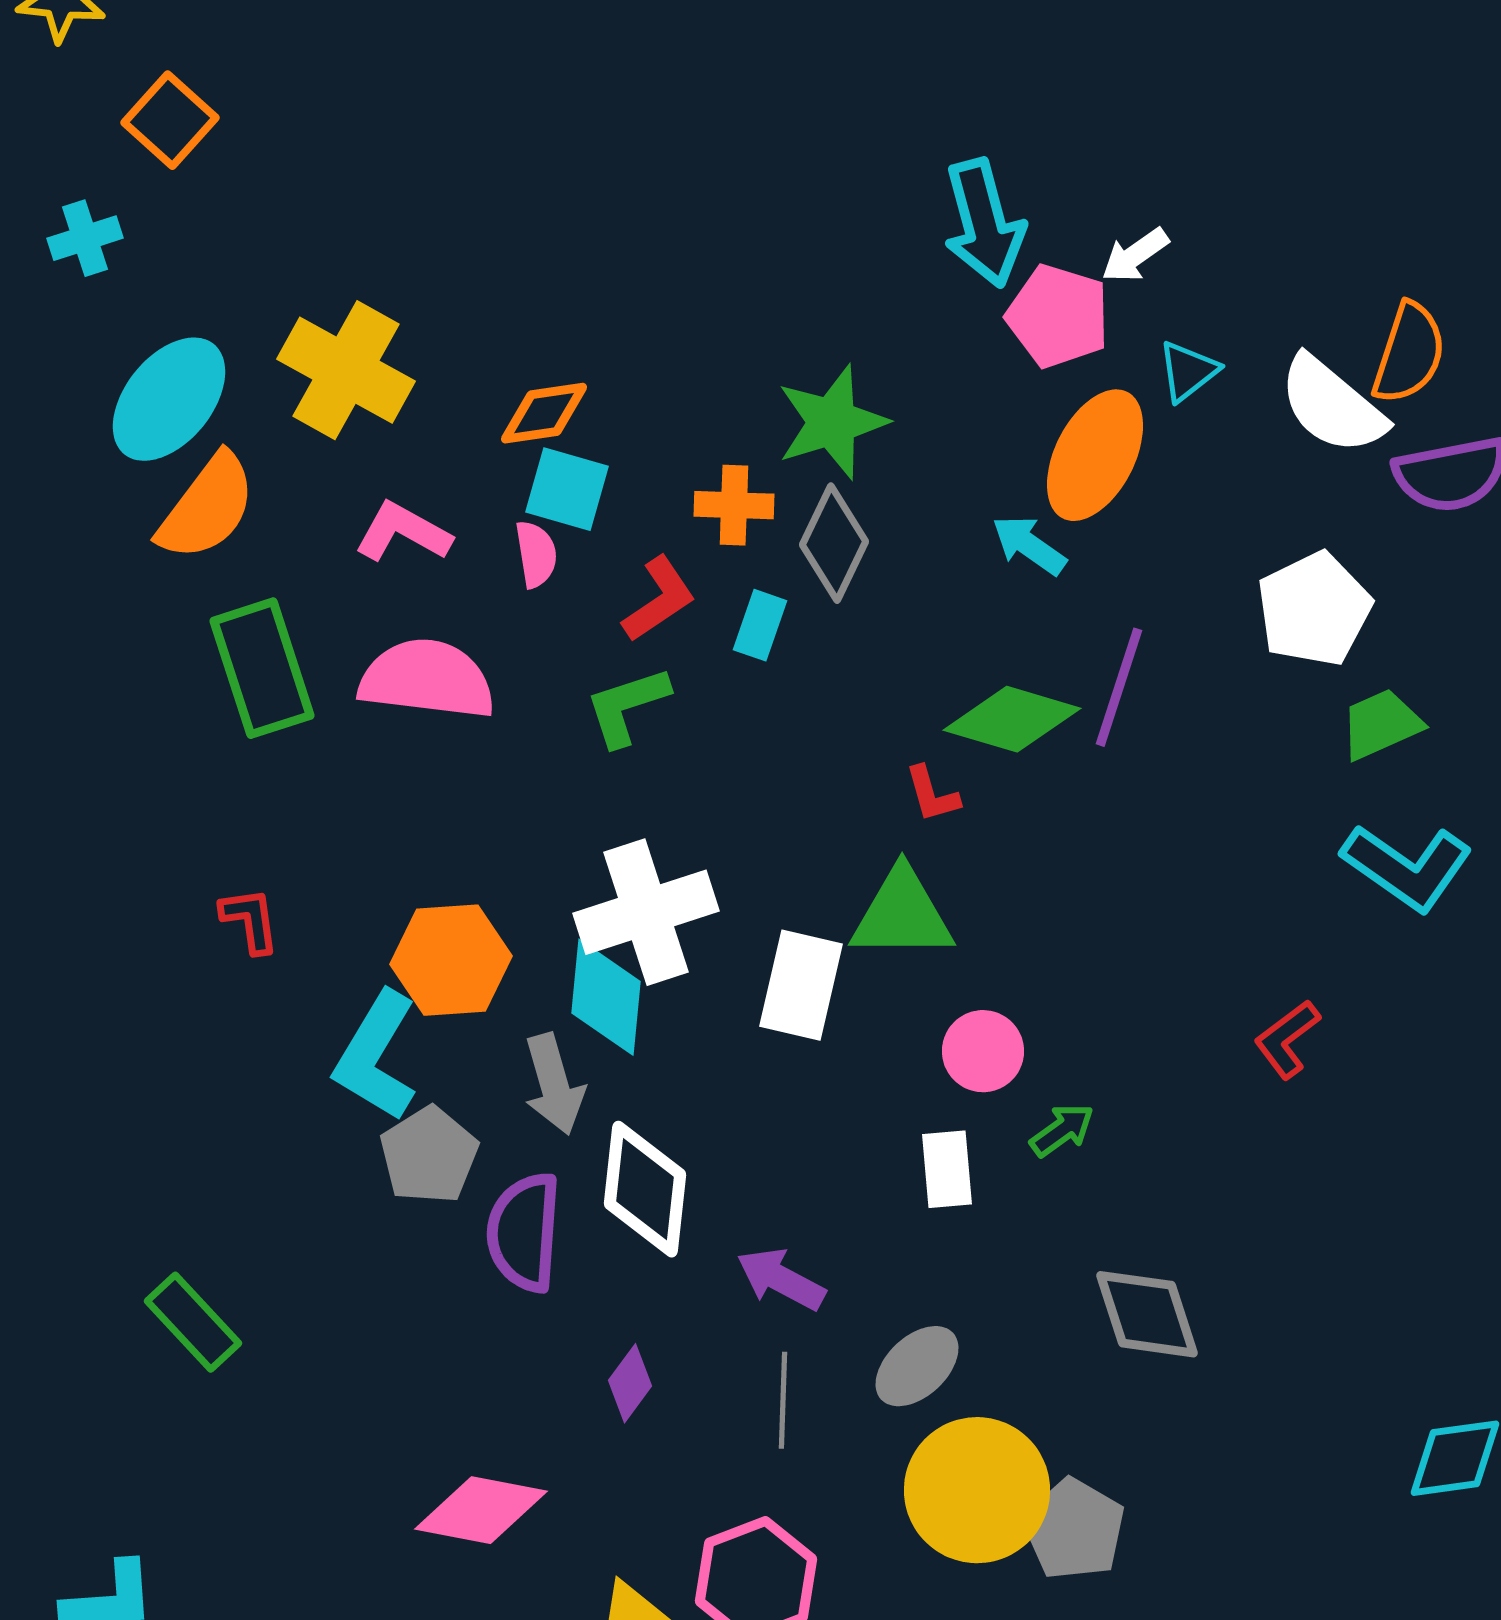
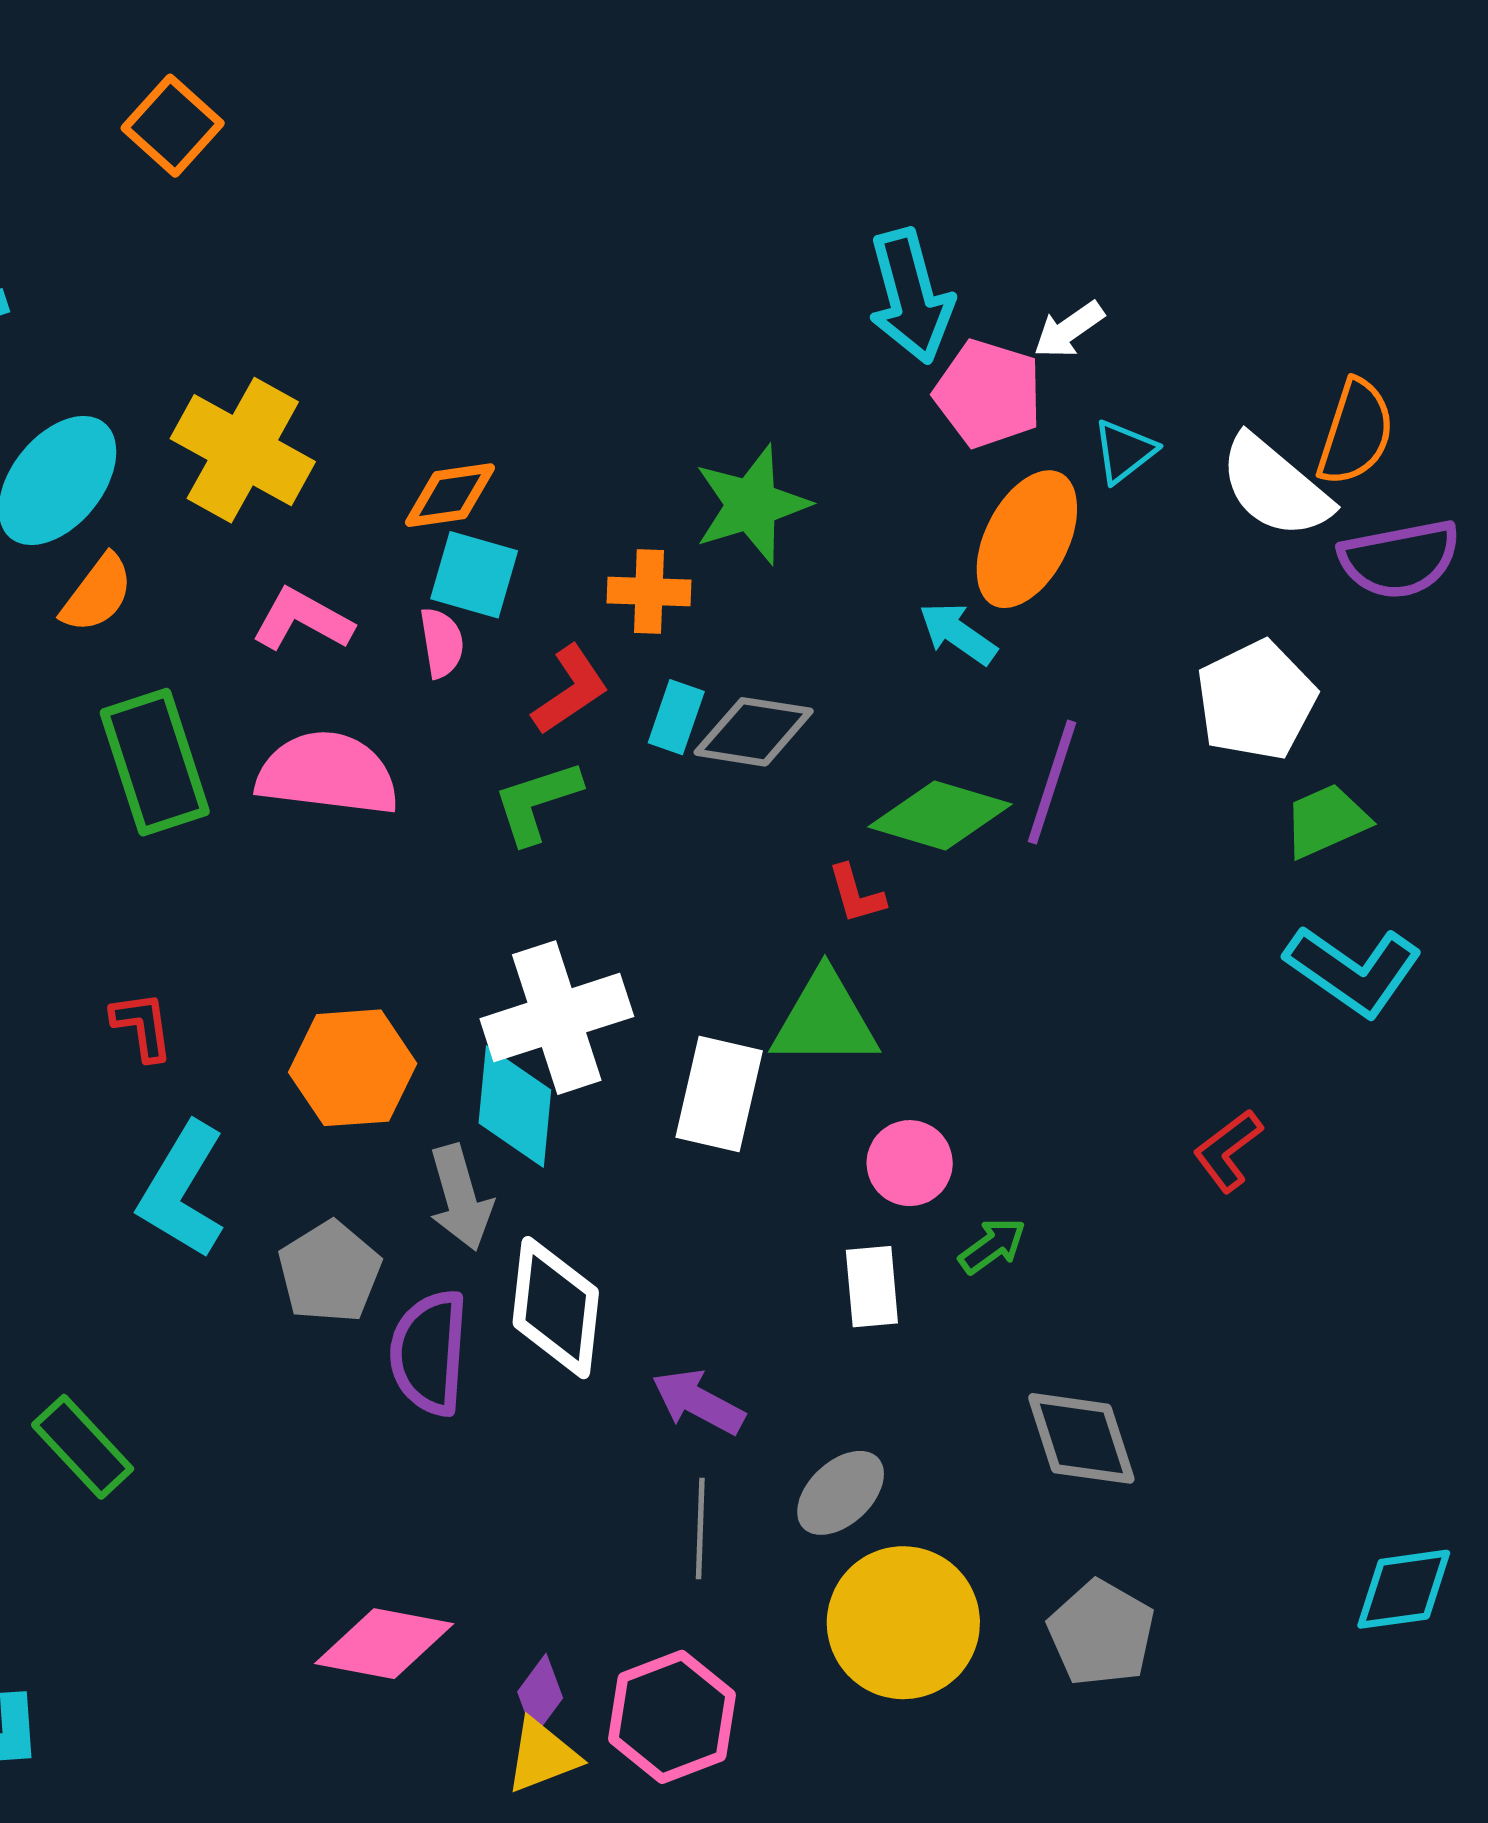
orange square: (170, 120) -> (173, 126), moved
orange semicircle: (207, 507) -> (97, 594), size x0.7
gray diamond: (834, 543) -> (754, 732), moved, turned 73
cyan L-shape: (376, 1056) -> (182, 1190), moved
purple diamond: (630, 1383) -> (540, 1695), moved
gray pentagon: (1074, 1529) -> (1101, 1633), moved

